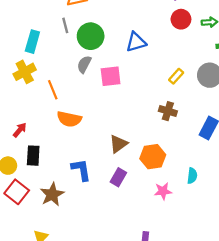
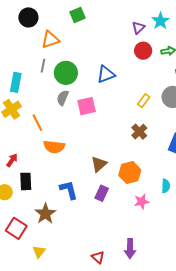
gray line: (65, 25) -> (43, 66), turned 32
brown cross: (168, 111) -> (139, 132), turned 35
red square: (17, 192) -> (16, 228), moved

